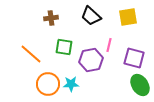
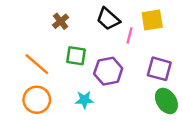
brown cross: (51, 18) -> (61, 21), turned -32
pink line: (109, 45) -> (130, 36), moved
orange circle: (48, 84) -> (37, 100), moved

